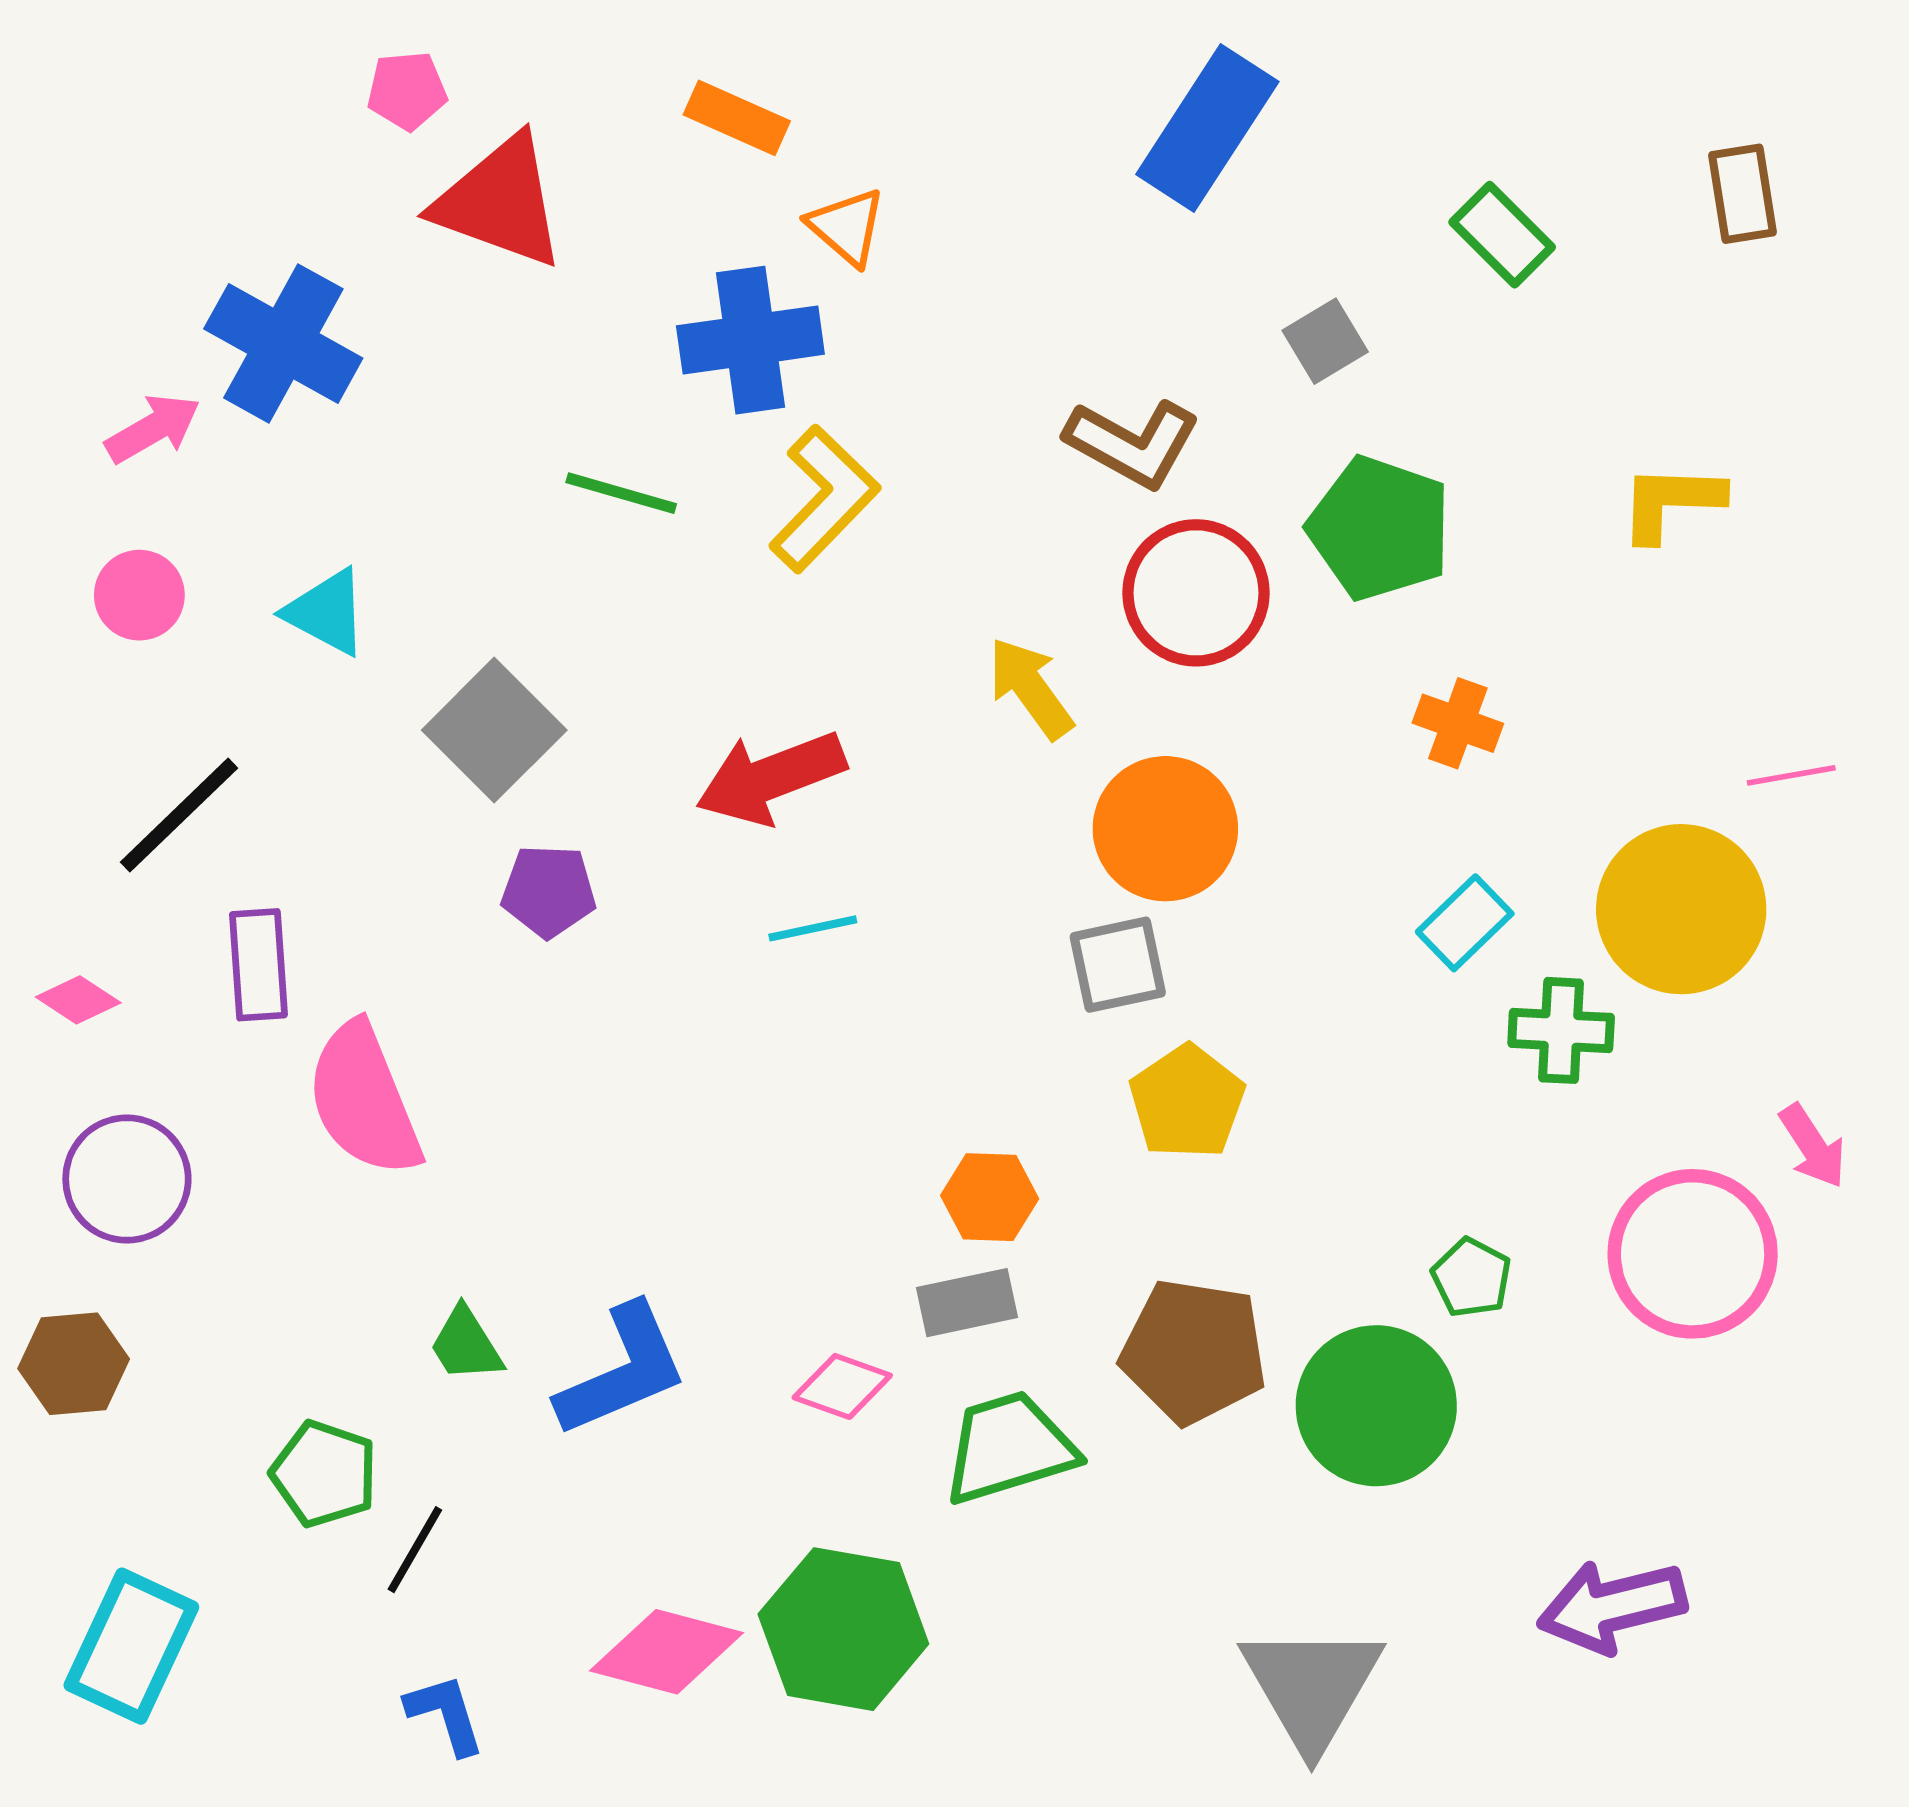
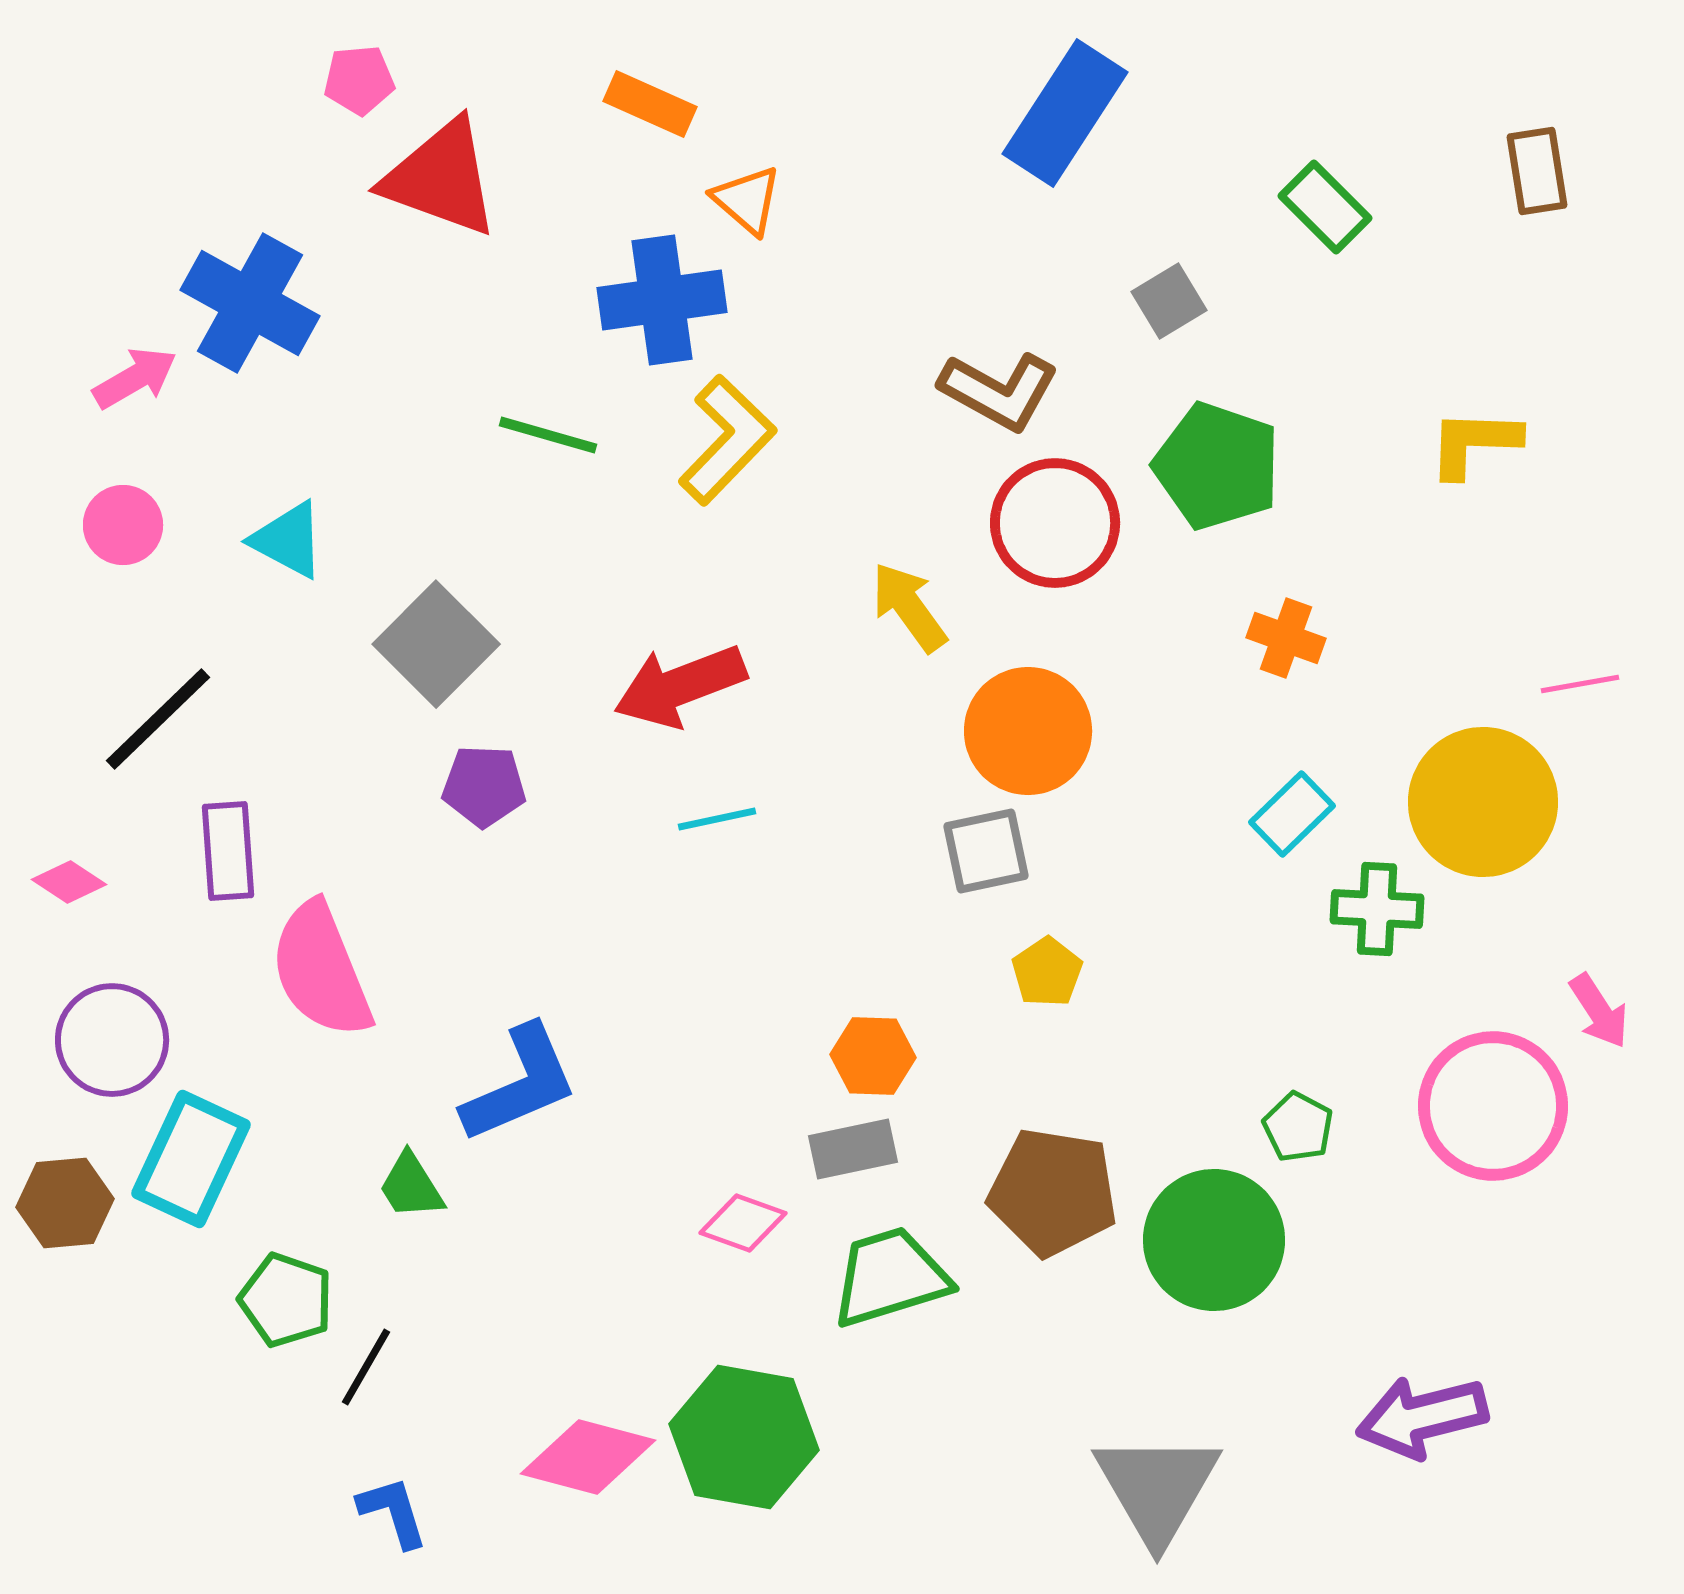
yellow pentagon: (1187, 1102) -> (1047, 972), size x0.7
blue L-shape: (622, 1371) -> (520, 1084), moved
cyan rectangle: (131, 1646) -> (191, 1159), moved

